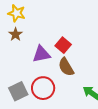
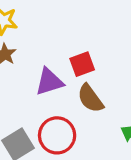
red square: (63, 45) -> (82, 64), turned 35

